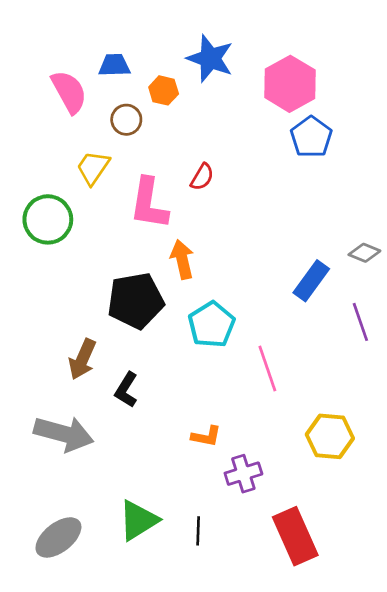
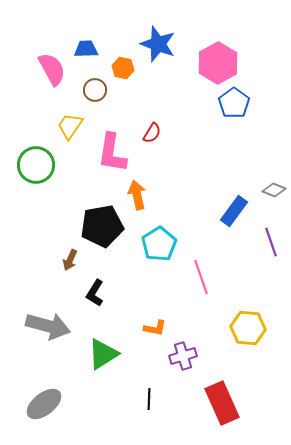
brown arrow: (82, 359) -> (70, 260), moved, size x0.7
green triangle: (138, 520) -> (103, 354), moved

